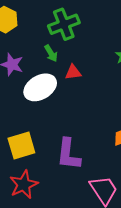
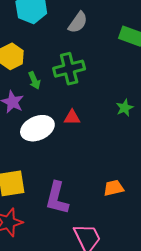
green arrow: (51, 53) -> (34, 80), moved

